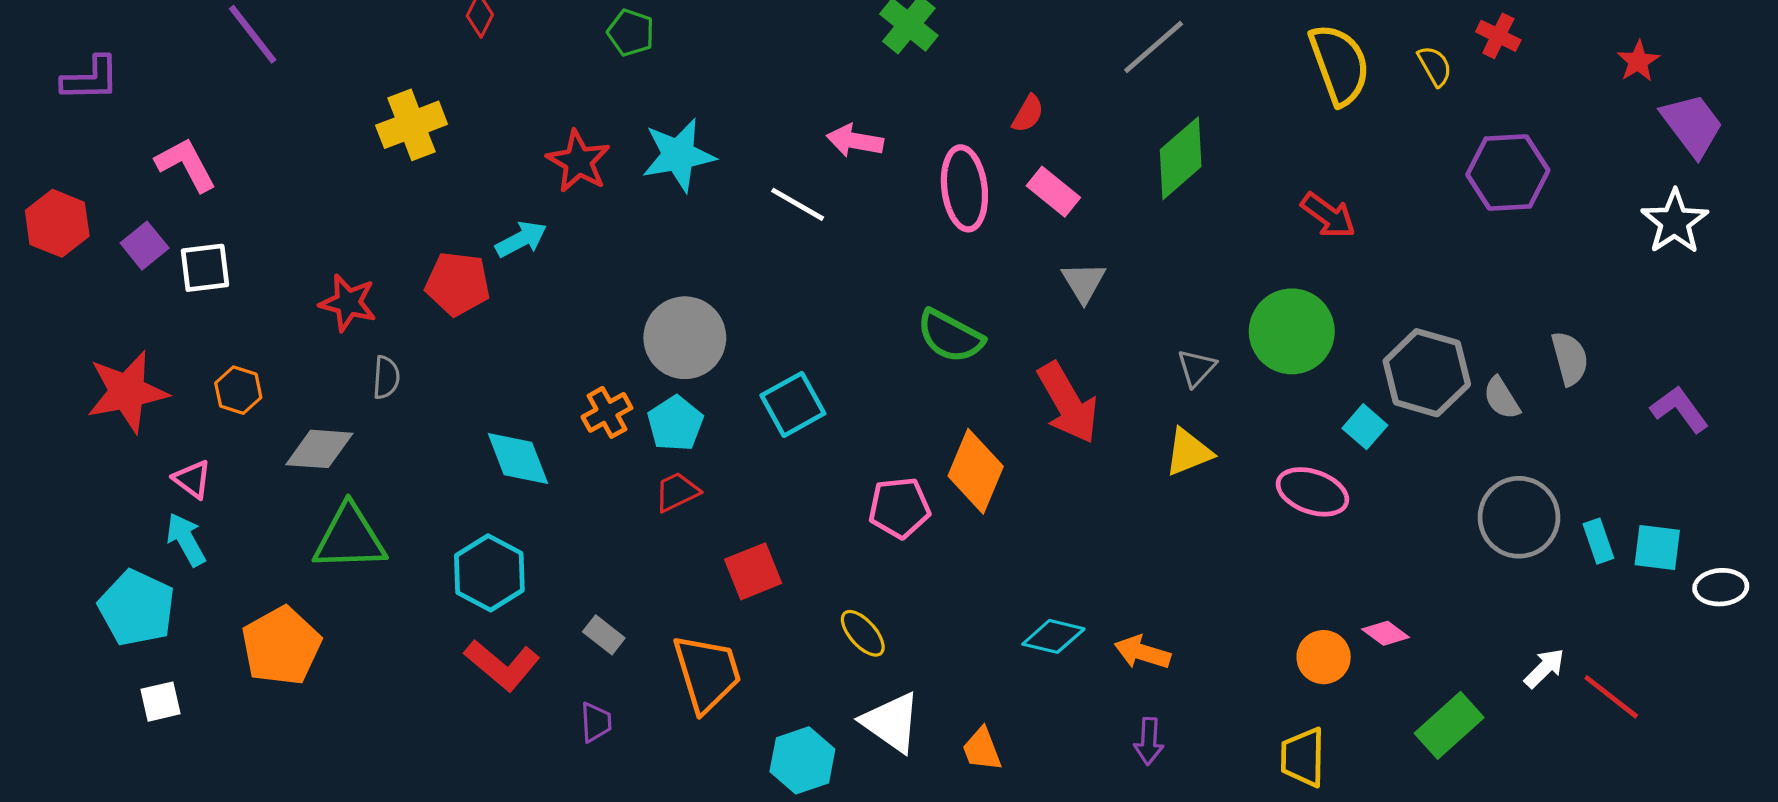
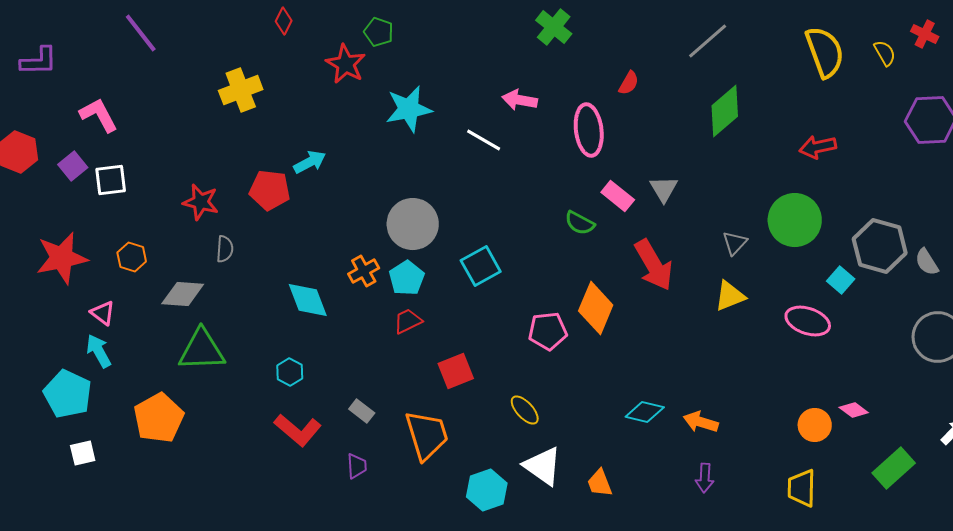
red star: (578, 161) -> (346, 64), moved
pink rectangle: (1053, 192) -> (618, 196), moved
red arrow: (1328, 215) -> (818, 147), turned 132
green semicircle: (950, 336) -> (580, 223), size x0.7
cyan hexagon: (489, 573) -> (290, 372), size x0.6

